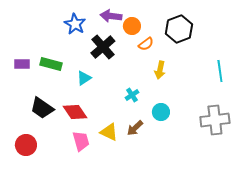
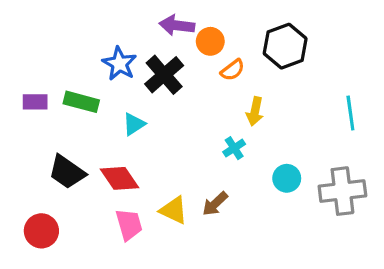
blue star: (75, 24) -> (119, 64), moved
cyan cross: (132, 95) -> (234, 148), moved
cyan circle: (161, 112) -> (287, 178), moved

